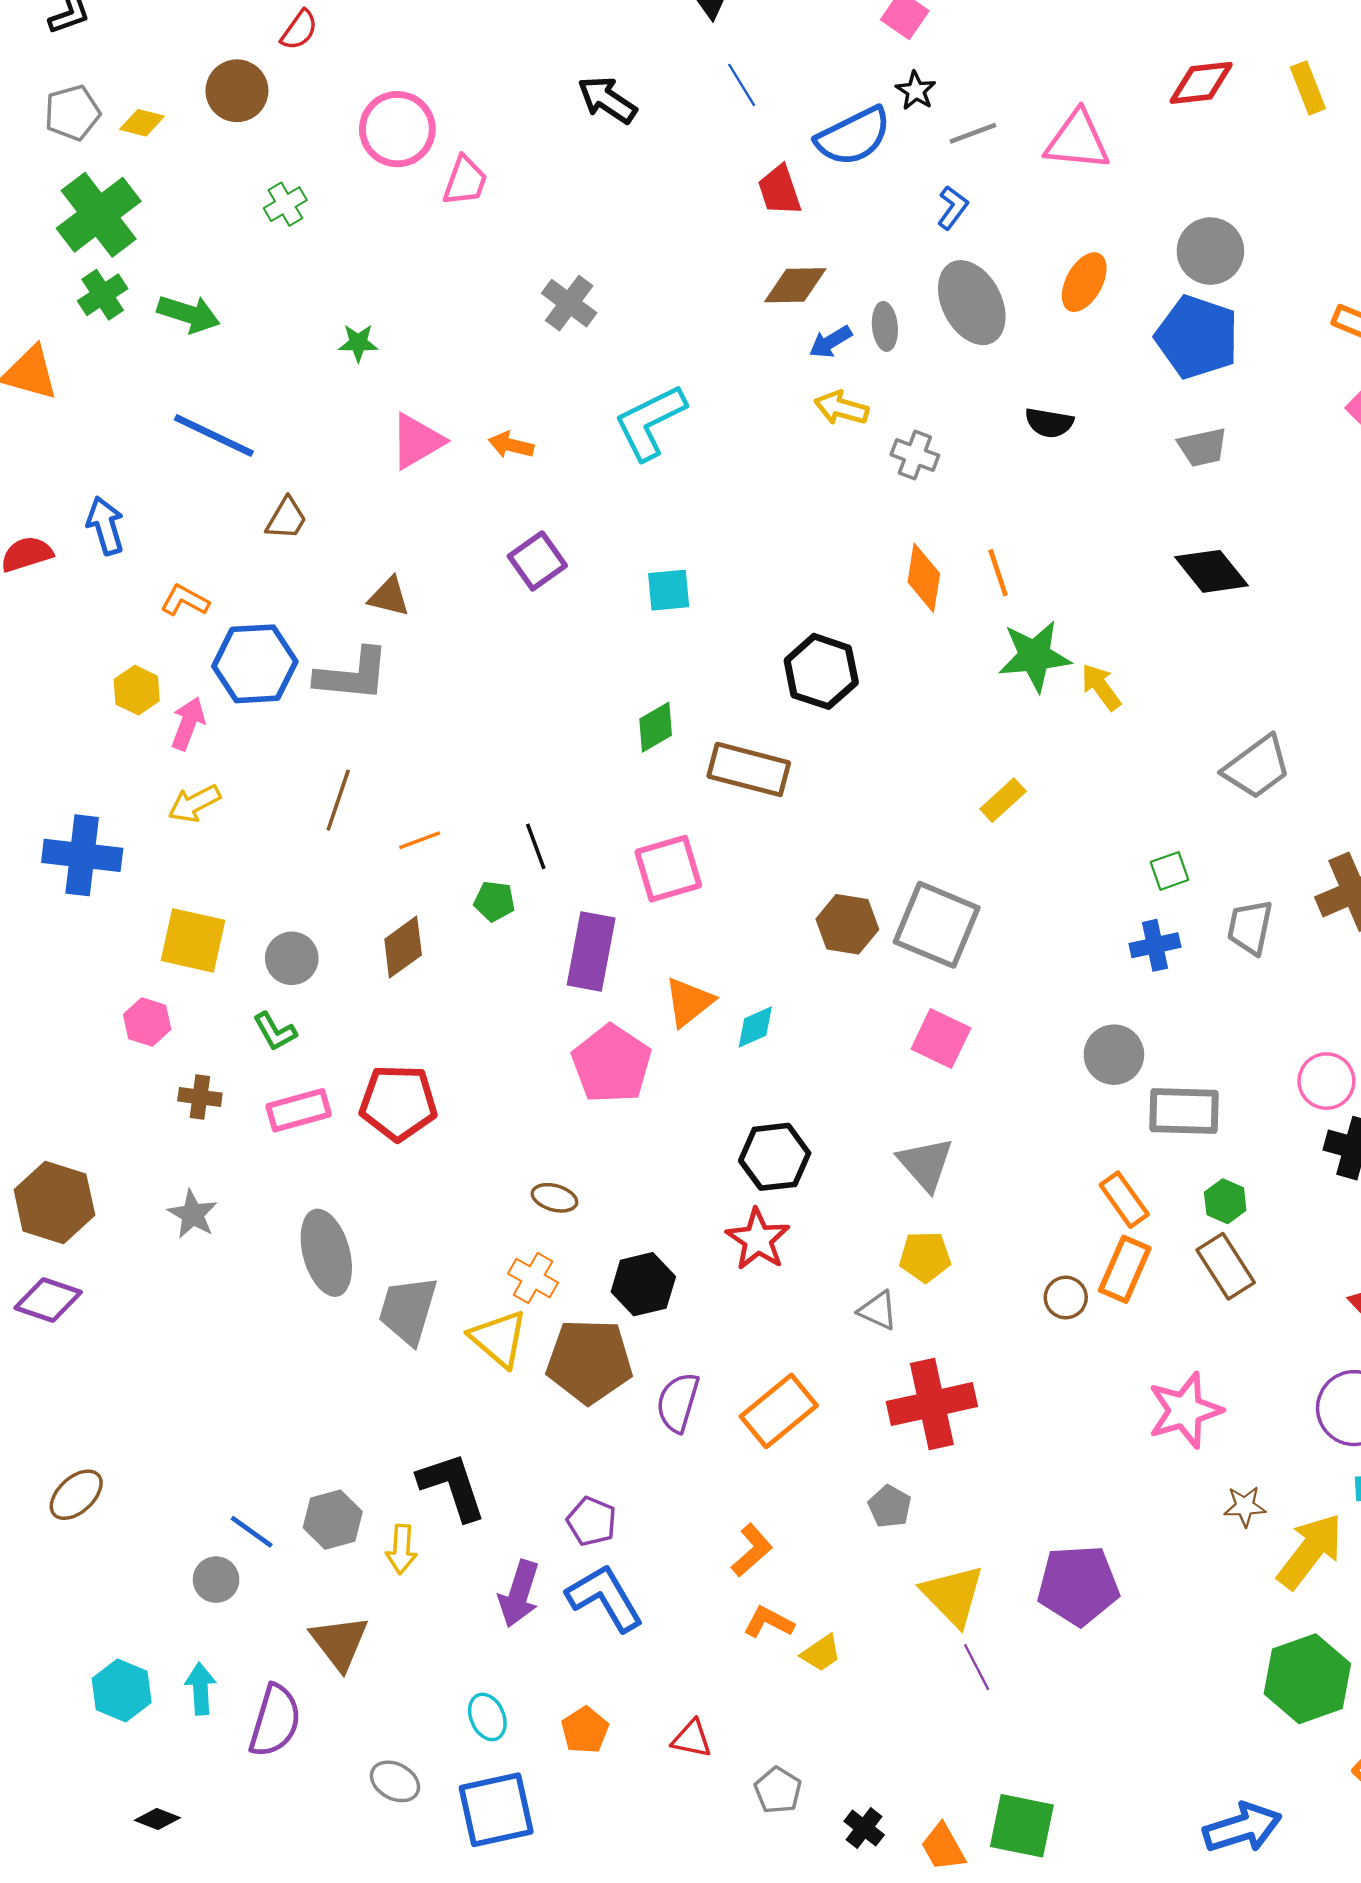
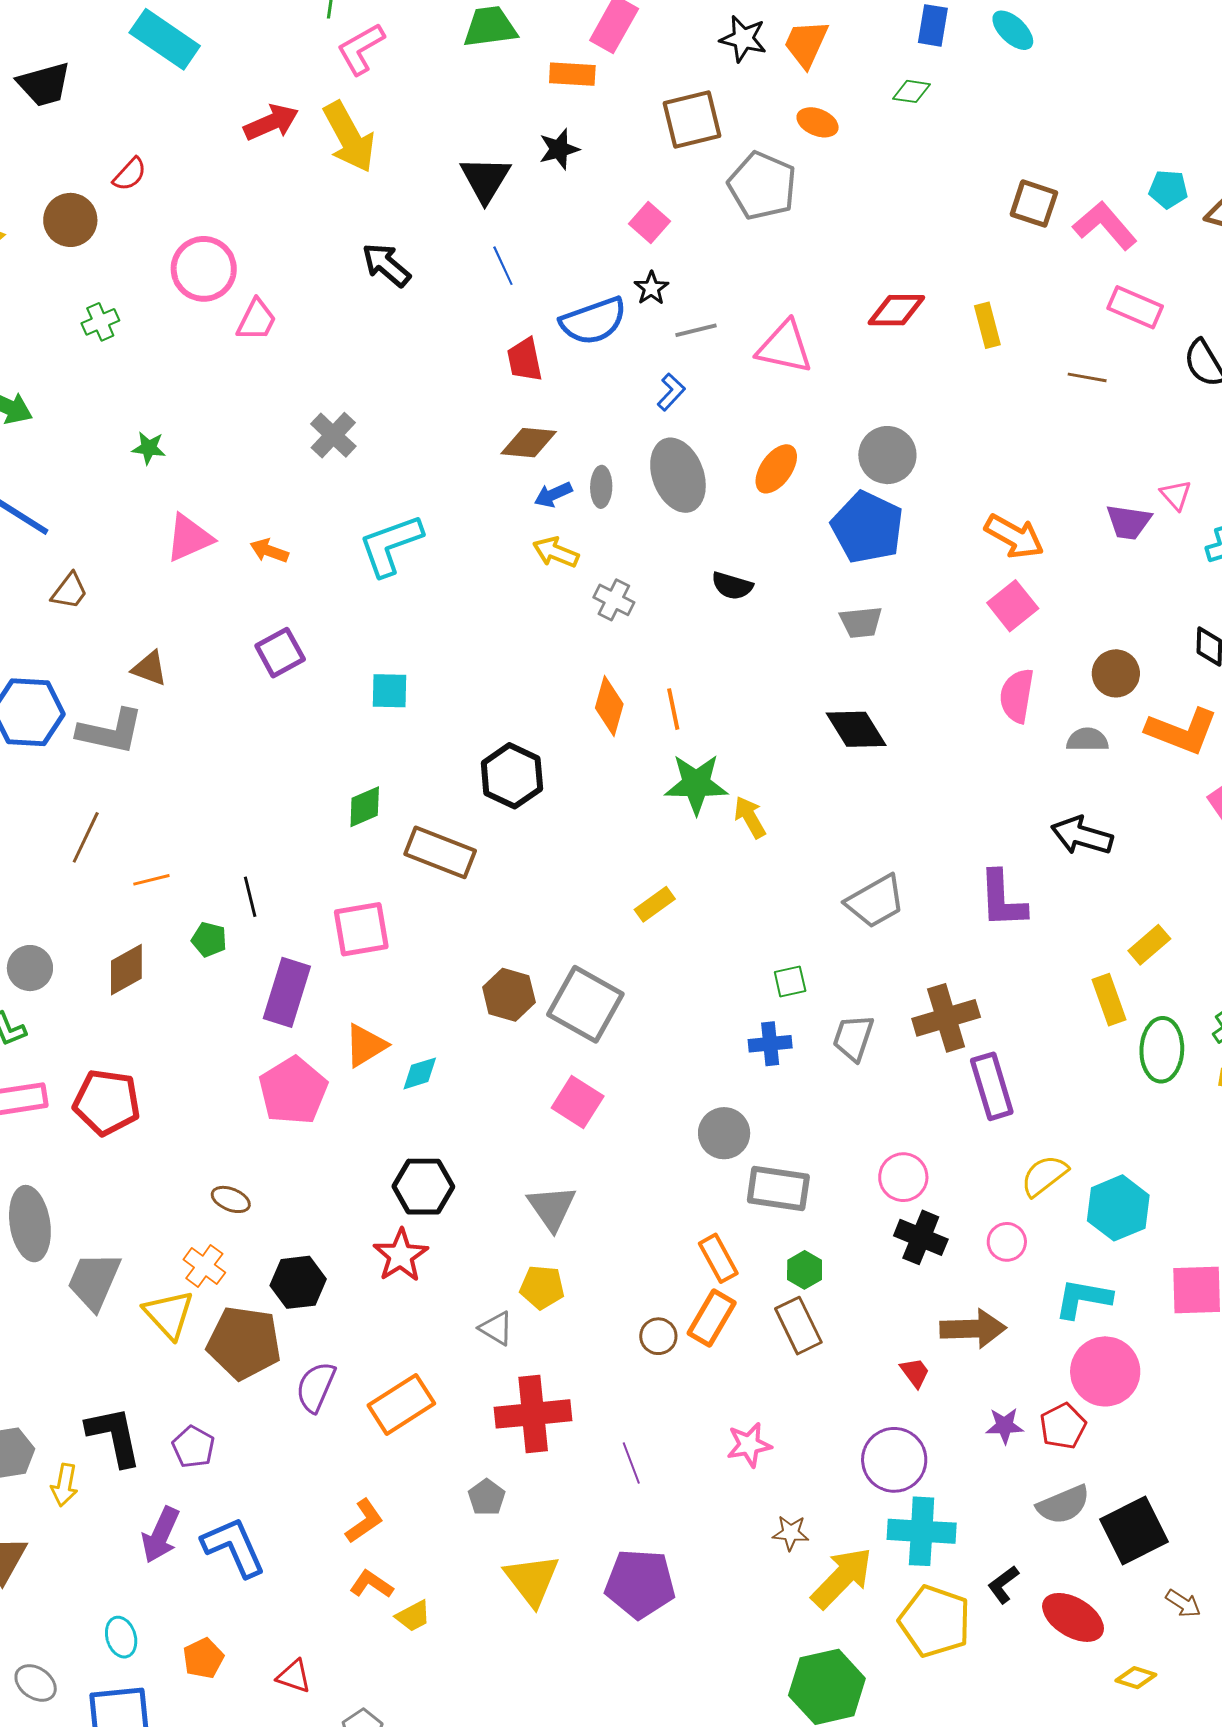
pink star: (1185, 1410) -> (749, 1445), size x0.7
purple pentagon: (592, 1521) -> (193, 1447), moved
purple line: (977, 1667) -> (631, 1463), moved

